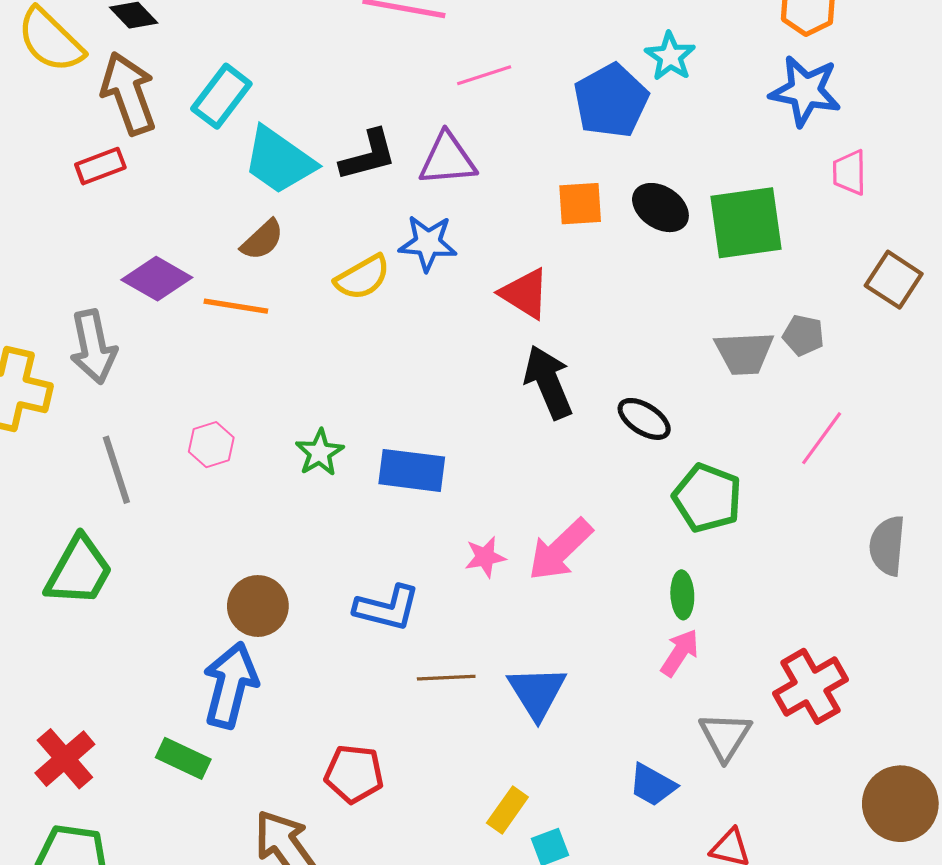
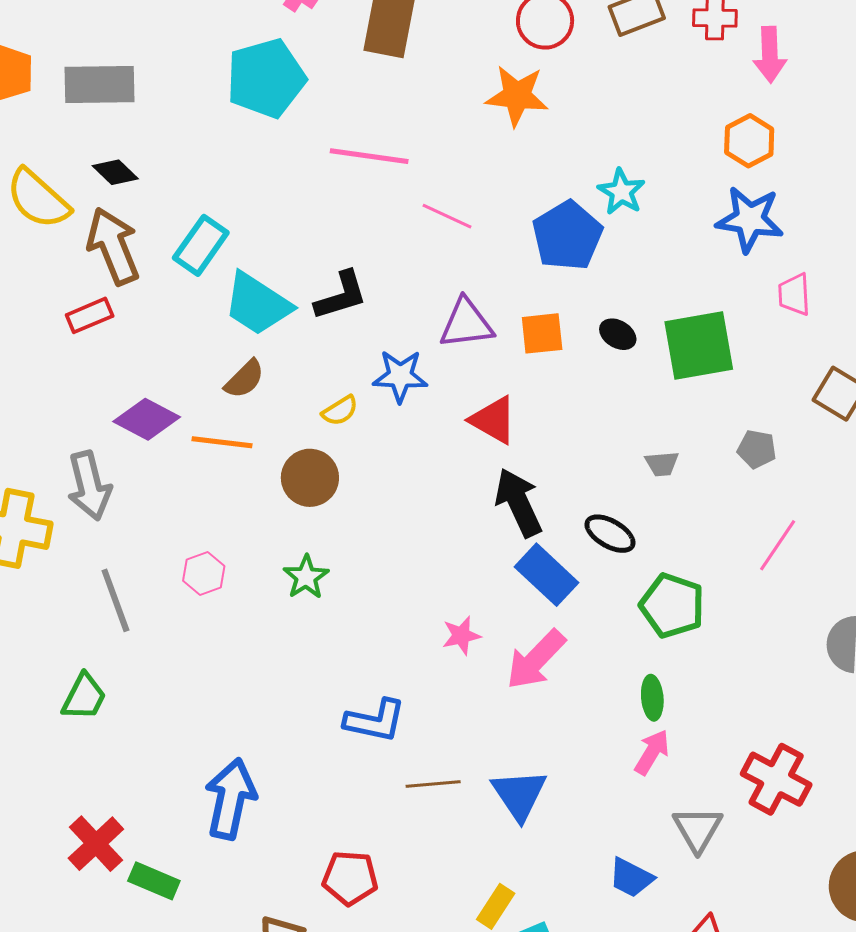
pink line: (484, 75) -> (447, 216), turned 45
purple triangle: (447, 159) -> (466, 324), moved
black ellipse: (660, 208) -> (618, 334), size x0.7
yellow semicircle: (362, 277) -> (340, 411), size x0.7
gray trapezoid: (744, 353) -> (662, 464), moved, size x0.6
blue rectangle: (412, 470) -> (547, 575), moved, turned 38
pink star: (485, 557) -> (461, 636), moved
green trapezoid: (79, 571) -> (84, 697), size x0.7
brown circle: (258, 606) -> (310, 478), moved
red cross: (811, 686) -> (776, 779), turned -30
green rectangle: (183, 758) -> (154, 881), moved
red cross: (65, 759) -> (96, 844), moved

